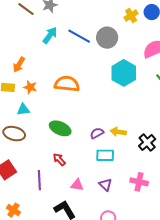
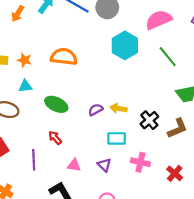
orange arrow: (19, 65) -> (18, 14), moved
cyan triangle: (23, 110) -> (25, 86), moved
cyan rectangle: (105, 155) -> (117, 138), moved

